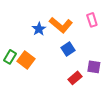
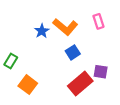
orange square: (26, 60) -> (28, 85), moved
red rectangle: (75, 78) -> (80, 83), size x1.6

